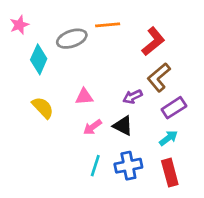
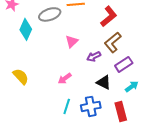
pink triangle: (84, 97) -> (72, 41), moved, turned -40
yellow semicircle: (43, 108) -> (21, 76), moved
black triangle: (123, 126) -> (104, 82), moved
cyan arrow: (168, 138) -> (132, 86), moved

